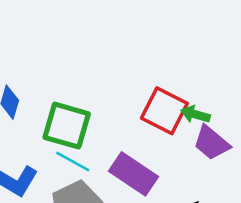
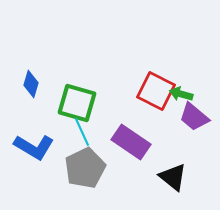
cyan line: (73, 161) -> (82, 132), turned 36

